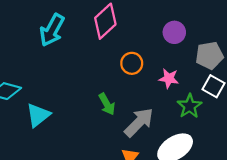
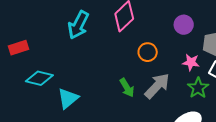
pink star: (169, 78) -> (191, 62), moved
gray arrow: (139, 122) -> (157, 86), moved

